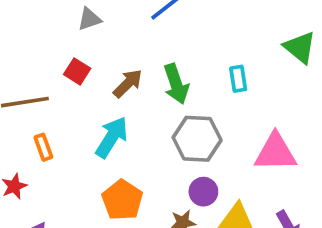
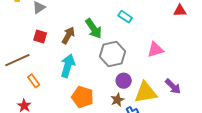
cyan rectangle: (238, 79) -> (125, 17), turned -32
pink triangle: (275, 152) -> (155, 50), size x0.7

